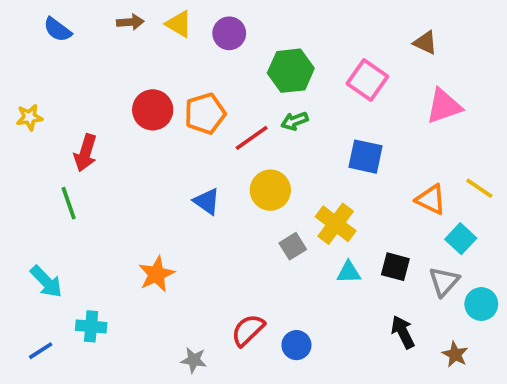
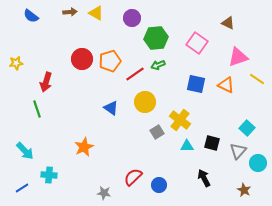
purple circle: (229, 33) -> (132, 18), moved
yellow line: (479, 188) -> (257, 79), moved
orange triangle: (431, 199) -> (226, 85), moved
black arrow: (403, 332) -> (204, 178), moved

